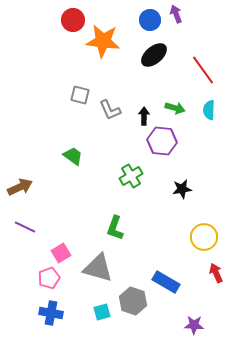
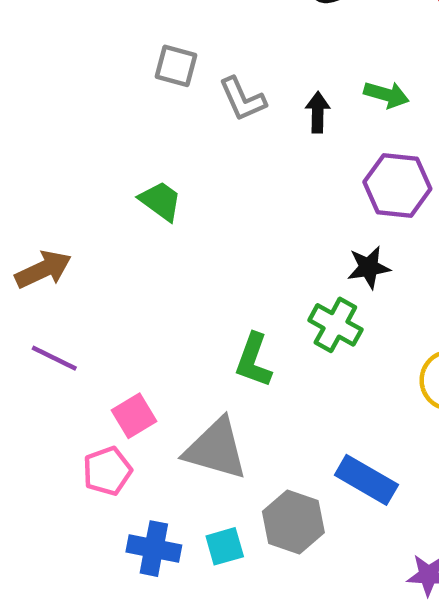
purple hexagon: (162, 141) -> (397, 185), moved
green cross: (131, 176) -> (335, 325), moved, turned -30
black star: (182, 189) -> (369, 267), moved
blue cross: (51, 313) -> (154, 549), moved

